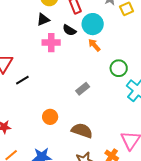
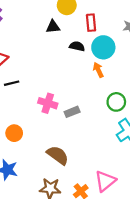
black semicircle: (69, 30) -> (77, 46), turned 144
pink cross: (51, 43) -> (48, 103), moved
orange circle: (50, 117) -> (14, 133), moved

